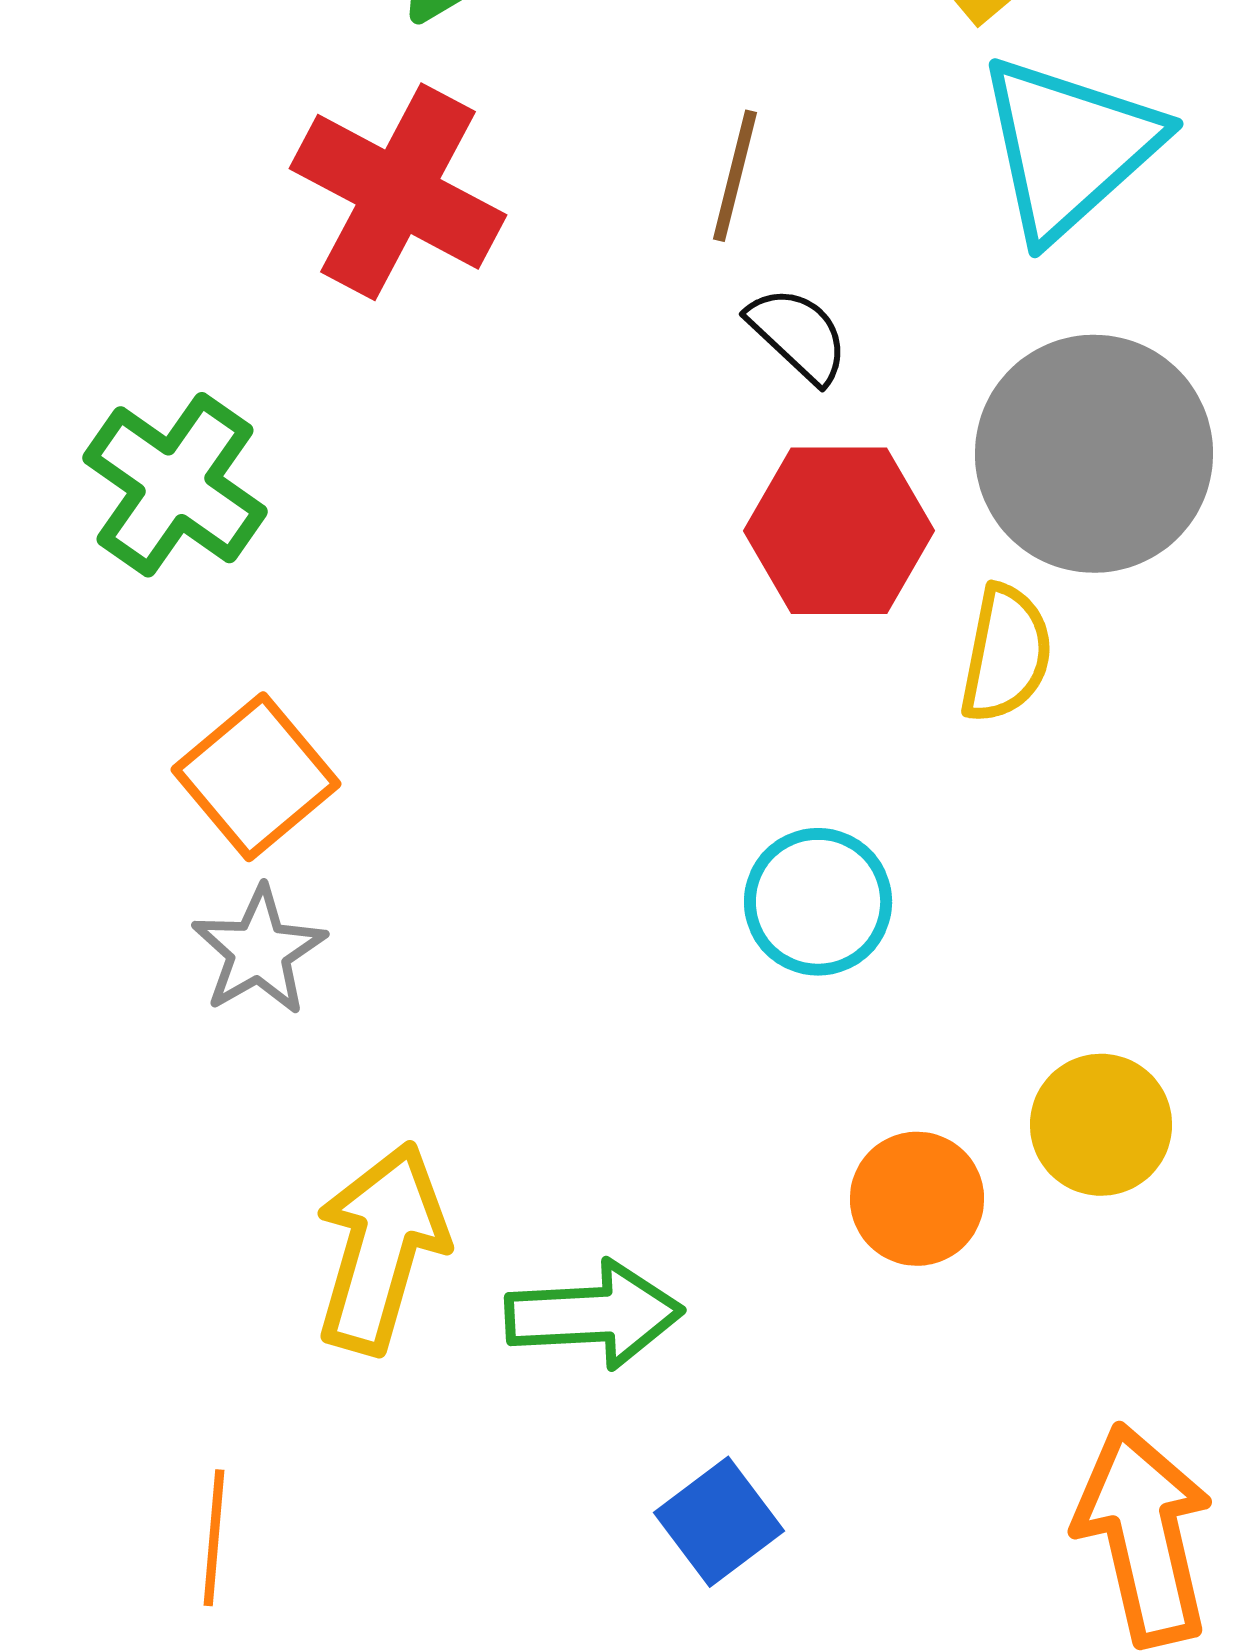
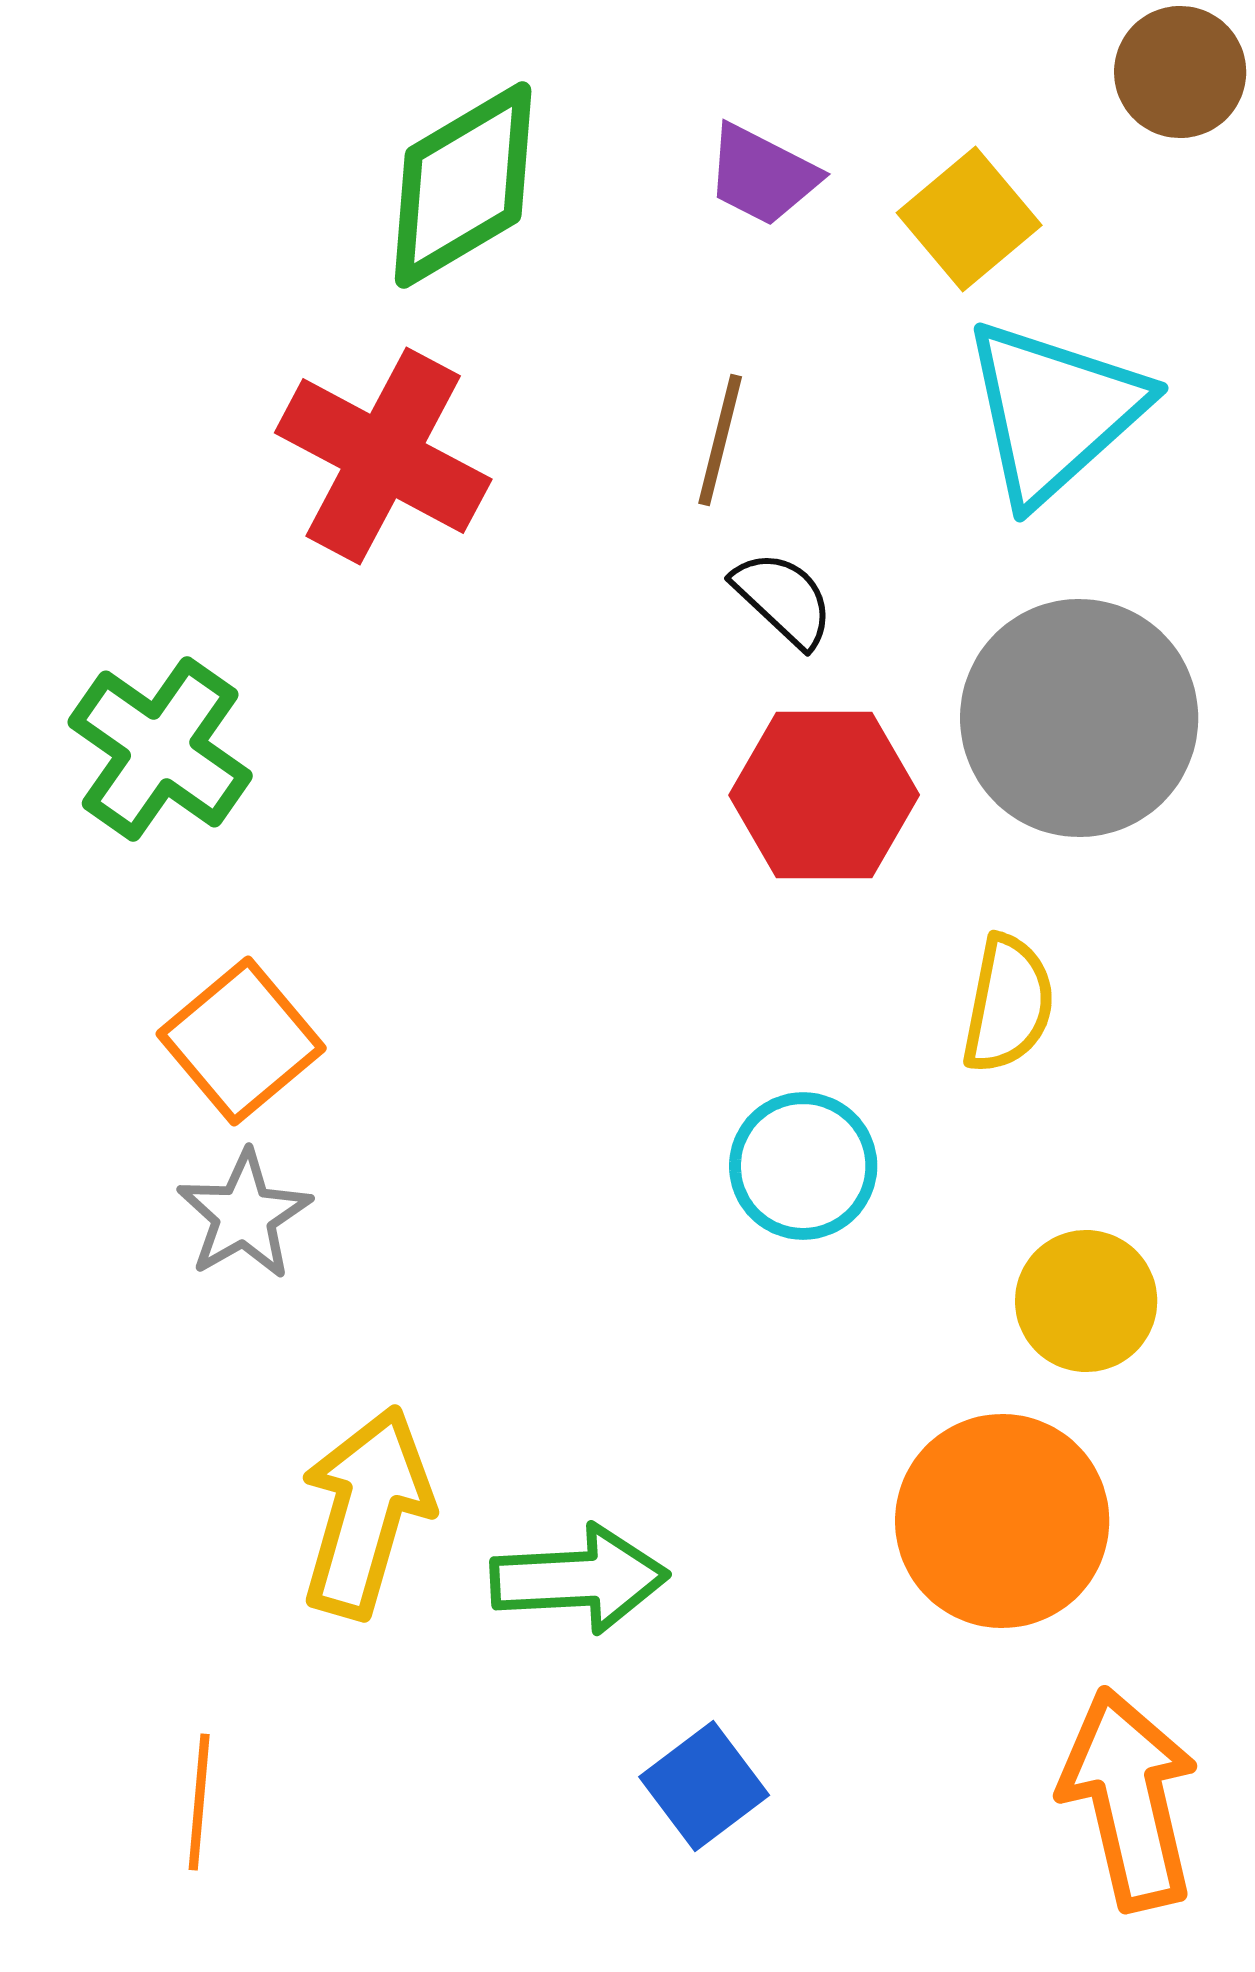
yellow semicircle: (1006, 654) -> (1008, 1004), moved
yellow circle: (1101, 1125) -> (1086, 1301), moved
orange circle: (917, 1199) -> (1002, 1521), moved, size x1.6

